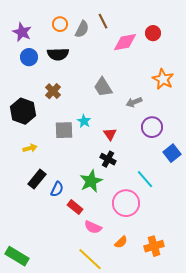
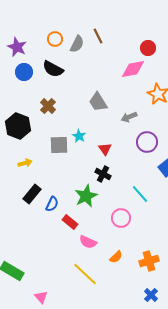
pink diamond: (125, 42) -> (133, 69), moved
black semicircle: (58, 54) -> (53, 69), turned 30
pink circle: (126, 203) -> (121, 218), size x0.7

